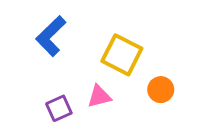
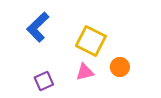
pink triangle: (99, 96) -> (85, 72), moved

